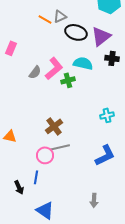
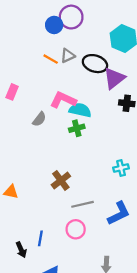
black ellipse: (76, 32) -> (95, 64), moved
cyan semicircle: (83, 63) -> (80, 110), moved
pink L-shape: (54, 68) -> (63, 100), moved, turned -115
gray line: (60, 147) -> (82, 204), moved
pink circle: (45, 155) -> (76, 229), moved

